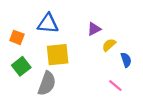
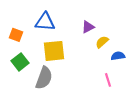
blue semicircle: (126, 60) -> (118, 56), turned -80
pink line: (115, 86) -> (108, 80), turned 32

